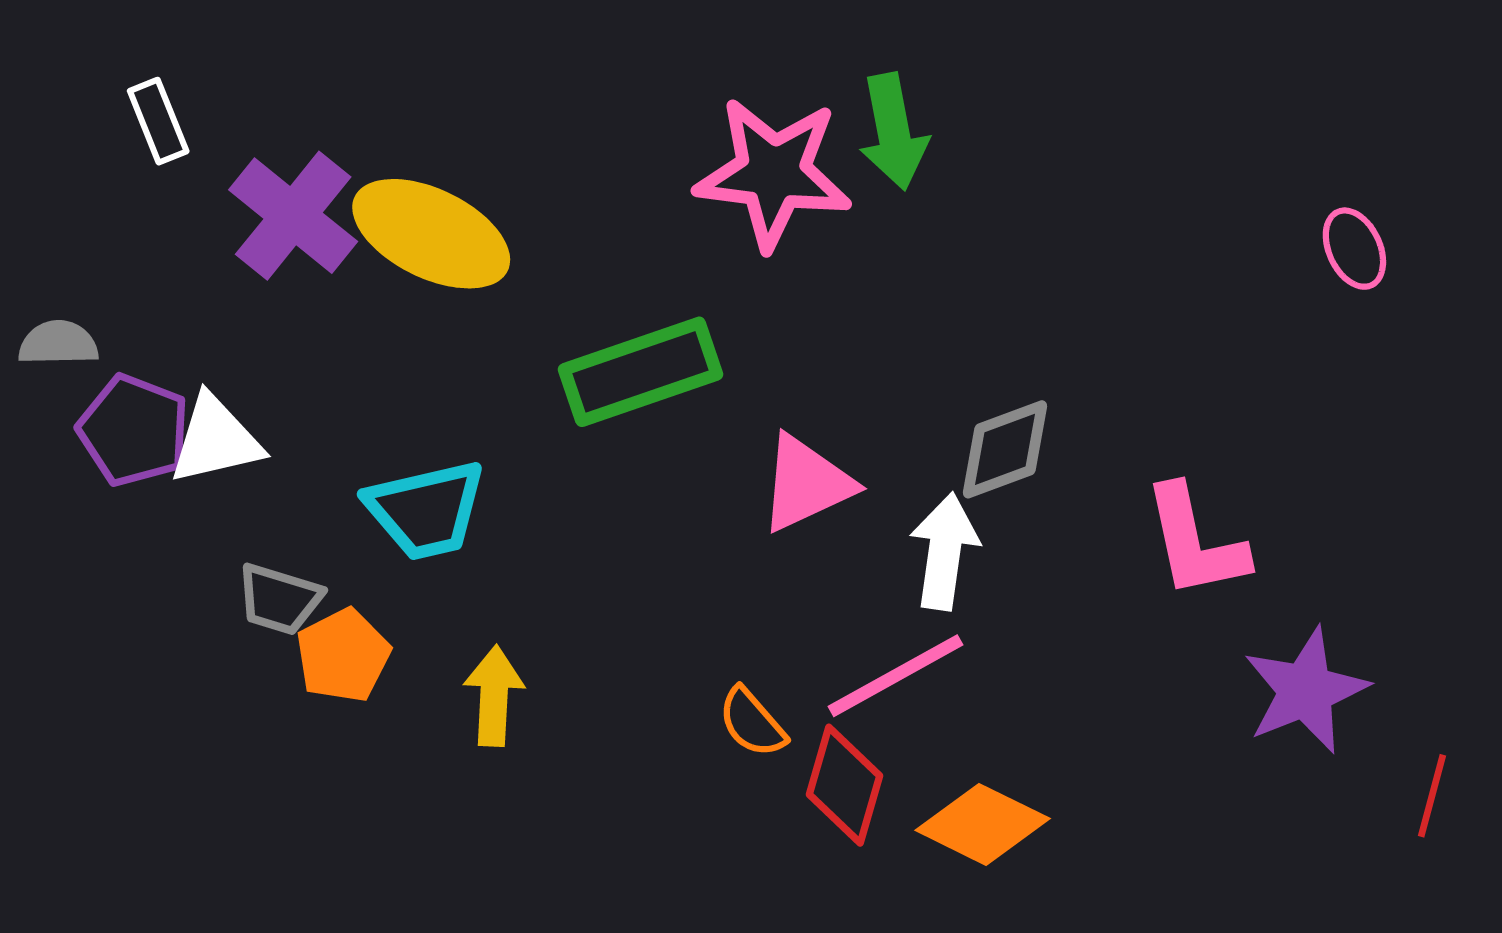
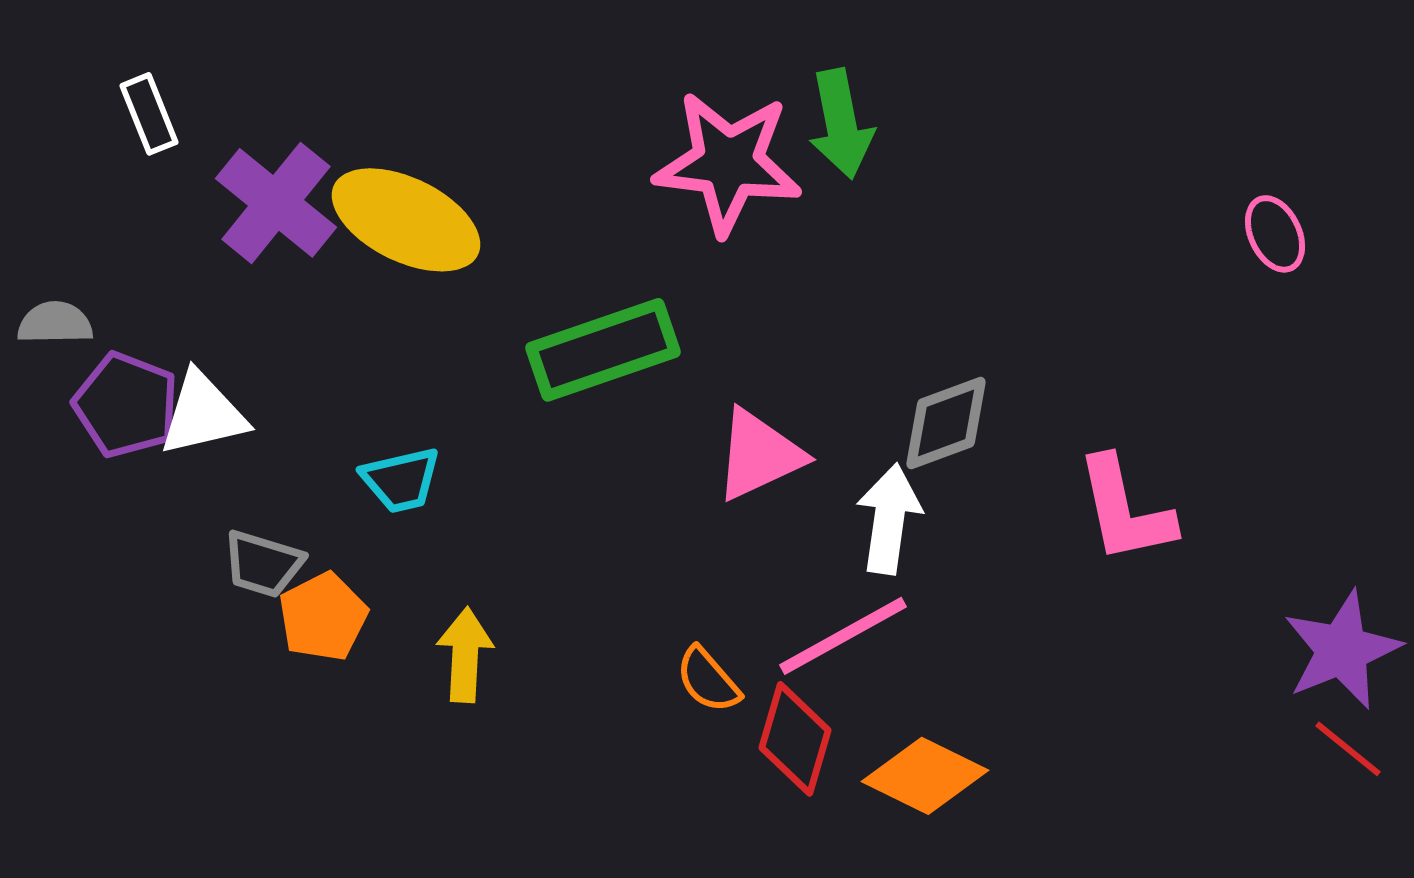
cyan trapezoid: (426, 510) -> (401, 480), size x0.7
purple star: (1306, 691) -> (1342, 650), moved
red line: (1432, 796) -> (1348, 749), turned -66

